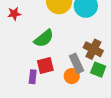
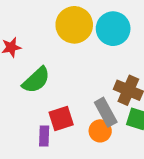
green semicircle: (44, 38) -> (36, 80), moved

